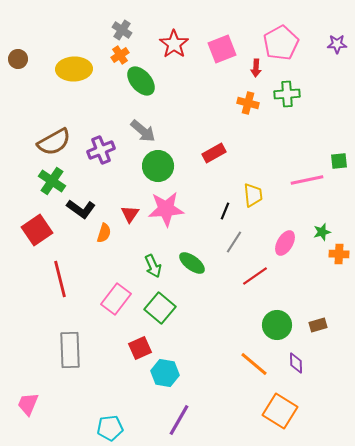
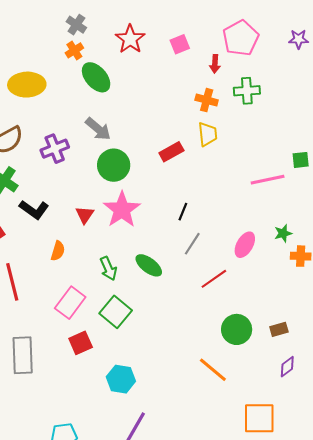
pink square: (222, 49) -> (180, 44), size x0.7
yellow ellipse: (74, 69) -> (27, 85), moved
yellow trapezoid: (253, 195) -> (208, 134), moved
pink star: (166, 209) -> (122, 210), turned -30
orange semicircle: (104, 233) -> (58, 251), moved
red square: (140, 348) -> (81, 343), moved
purple diamond: (296, 363) -> (287, 367), moved, turned 55
orange square: (280, 411) -> (259, 418), moved, turned -32

